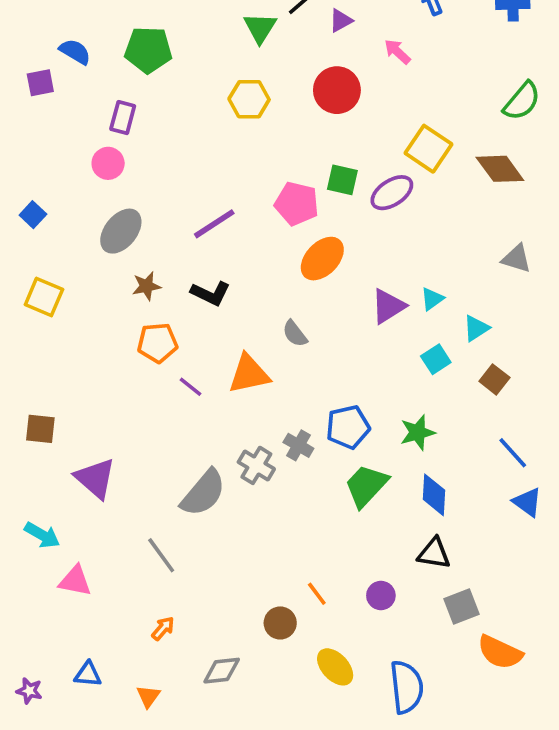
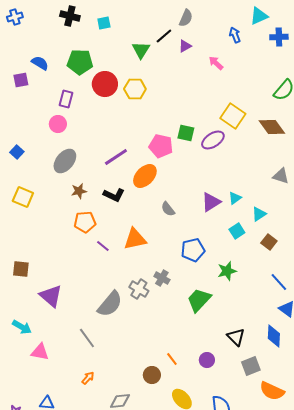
red circle: (337, 90) -> (105, 84), moved
orange ellipse: (322, 259) -> (145, 176), moved
gray semicircle: (295, 334) -> (168, 209), moved
blue pentagon: (348, 427) -> (193, 250), moved
blue diamond: (434, 495) -> (274, 336), moved
black triangle: (434, 553) -> (236, 337), turned 36

